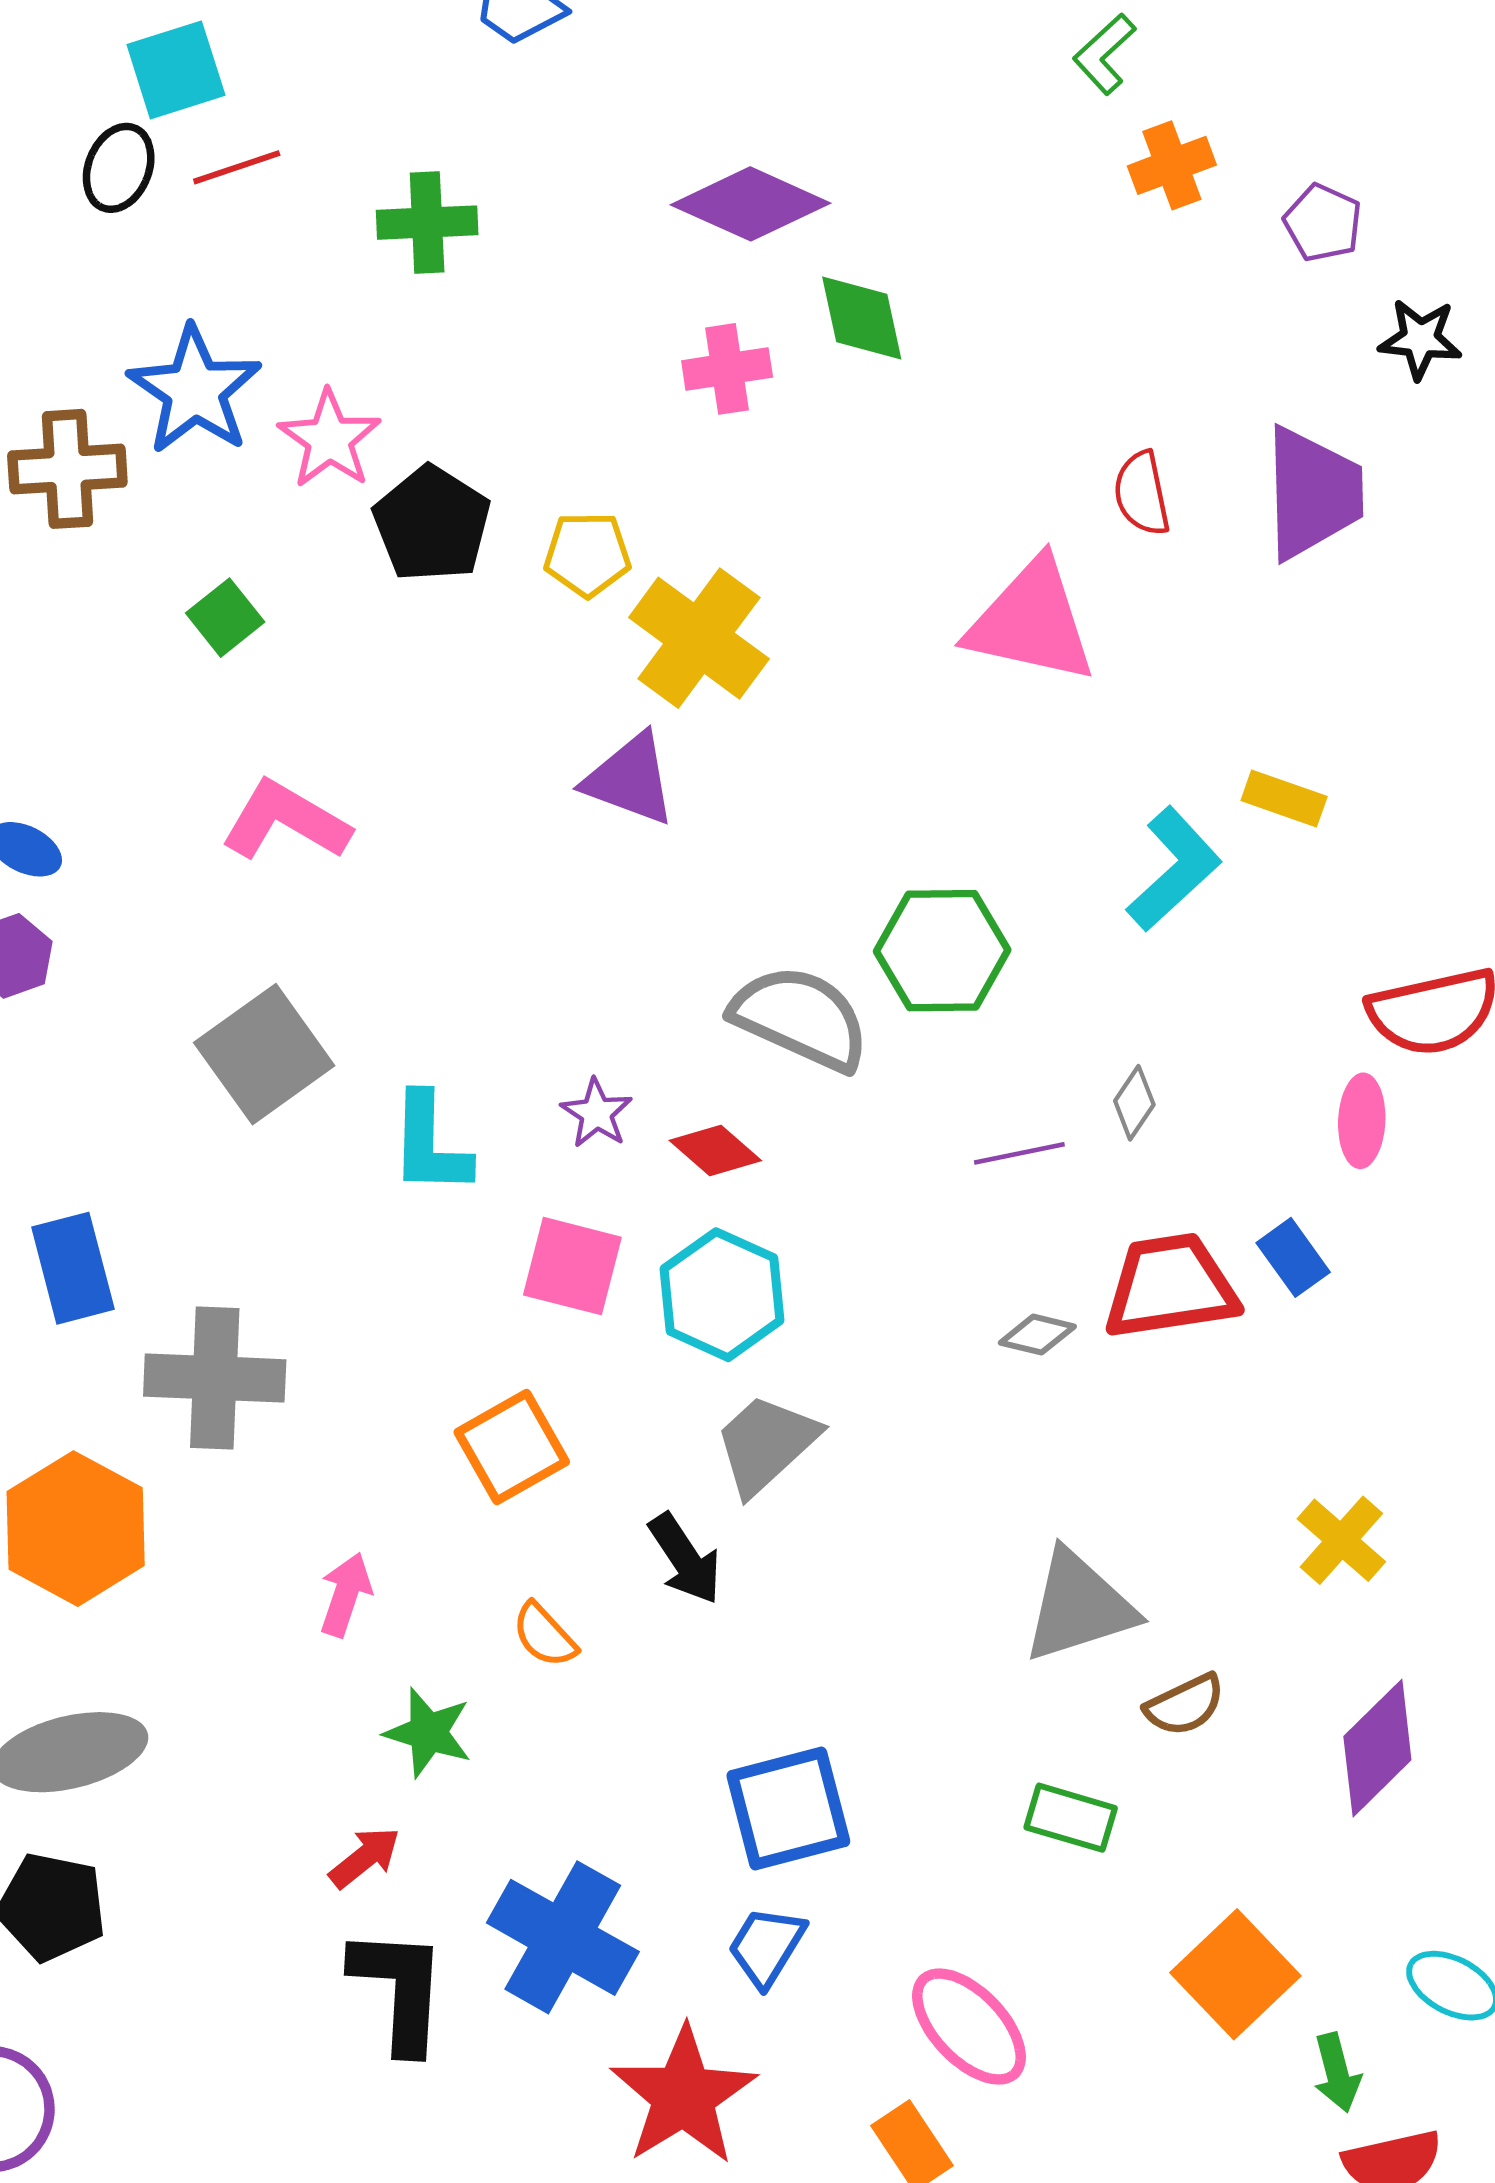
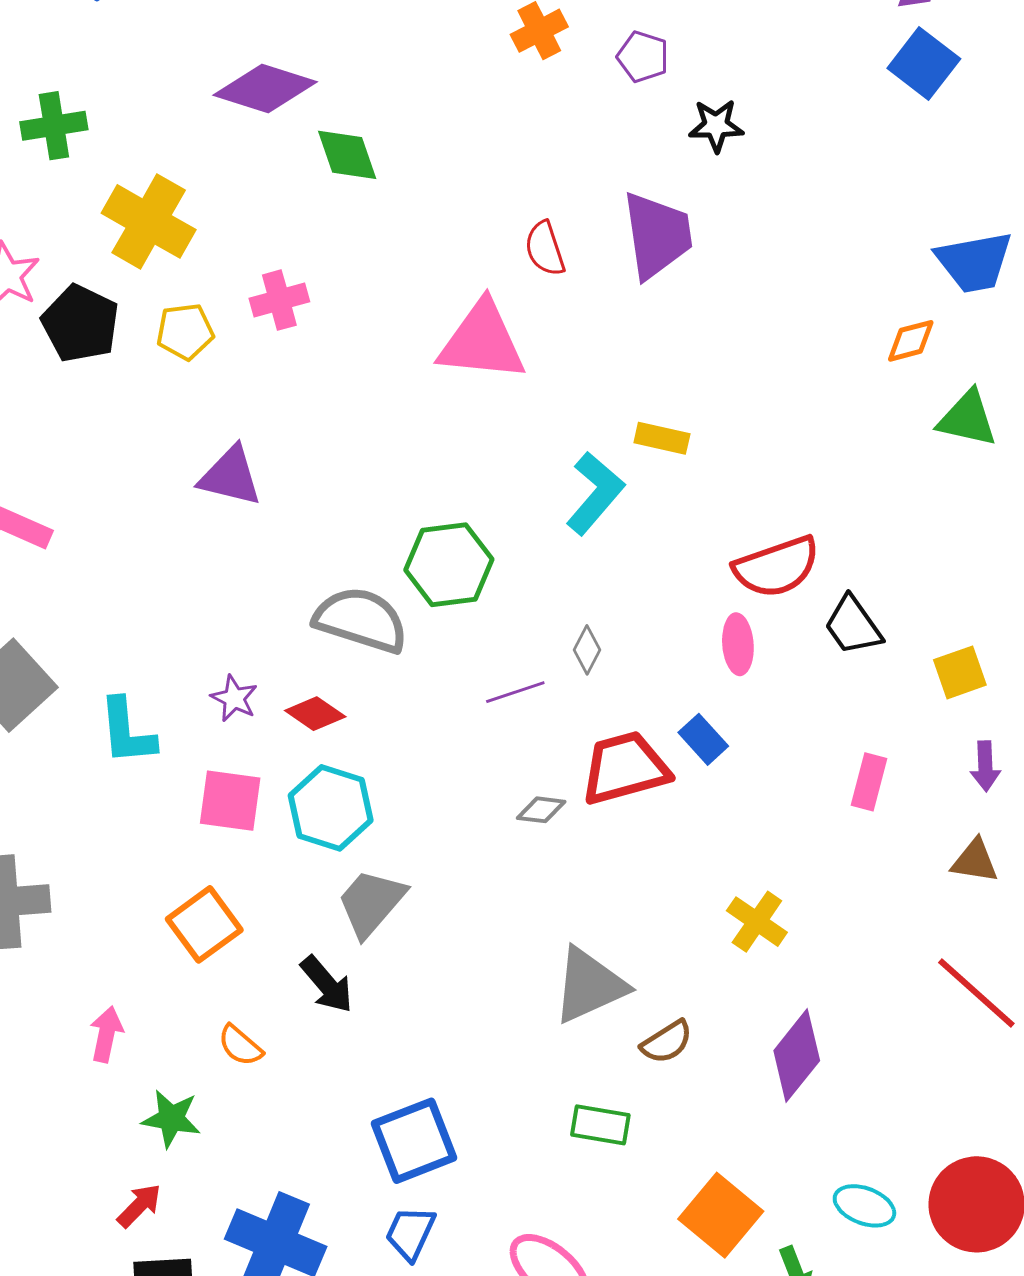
pink cross: (727, 369) -> (279, 300), moved
yellow cross: (699, 638) -> (149, 221), moved

